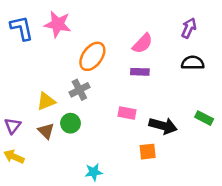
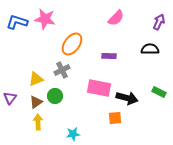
blue L-shape: (22, 28) -> (17, 22), turned -60
purple arrow: (189, 28) -> (159, 22), moved
pink semicircle: (143, 43) -> (116, 18), moved
pink rectangle: (127, 113) -> (99, 88), size x1.6
brown triangle: (46, 131) -> (36, 102), turned 40
yellow arrow: (14, 157) -> (38, 122), moved, turned 63

